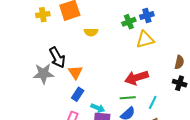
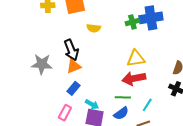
blue cross: (147, 16) -> (151, 18), size x1.6
yellow triangle: (145, 40) -> (136, 59), moved
black arrow: (57, 57) -> (71, 50), moved
orange triangle: (75, 72) -> (74, 66), turned 35

